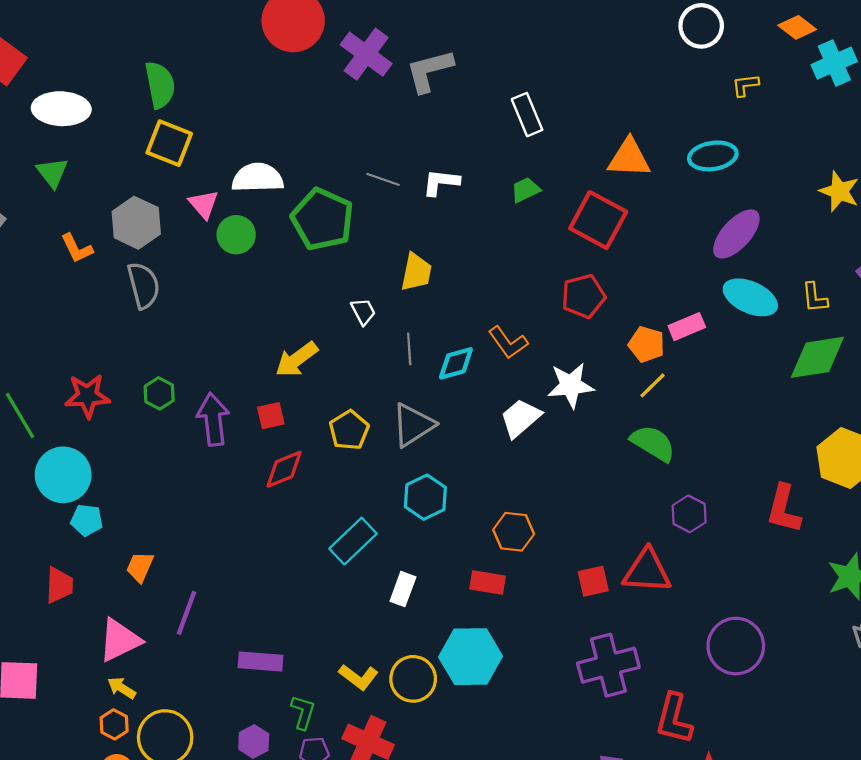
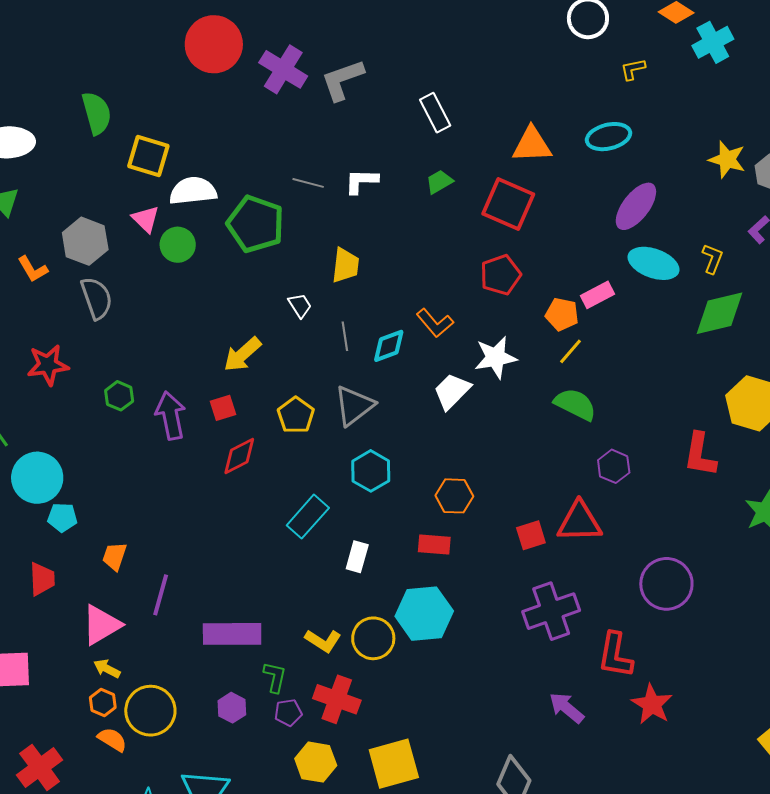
yellow square: (169, 143) -> (148, 156), moved
yellow L-shape: (815, 298) -> (712, 259), turned -148
red star: (87, 396) -> (48, 365), moved
purple rectangle: (260, 662) -> (232, 634), size x1.4

